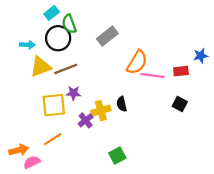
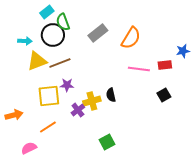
orange semicircle: (137, 62) -> (131, 38), moved
black square: (180, 104) -> (164, 95), turned 32
orange arrow: (19, 150) -> (14, 115), moved

